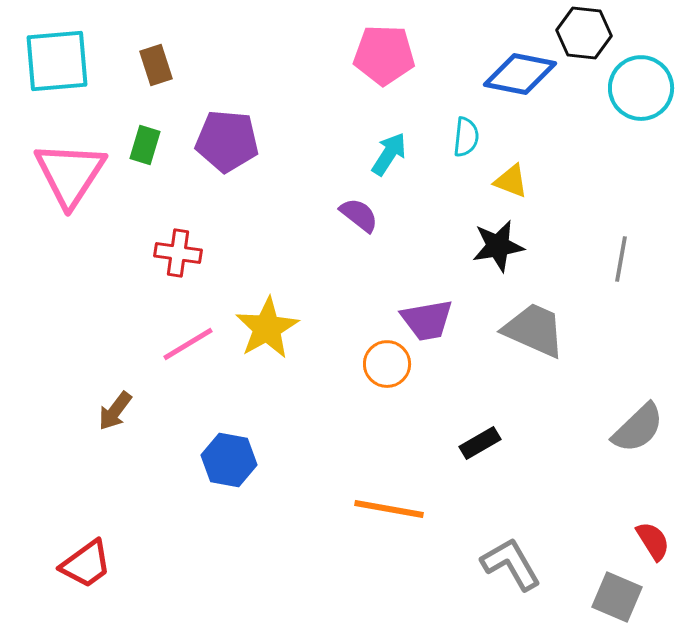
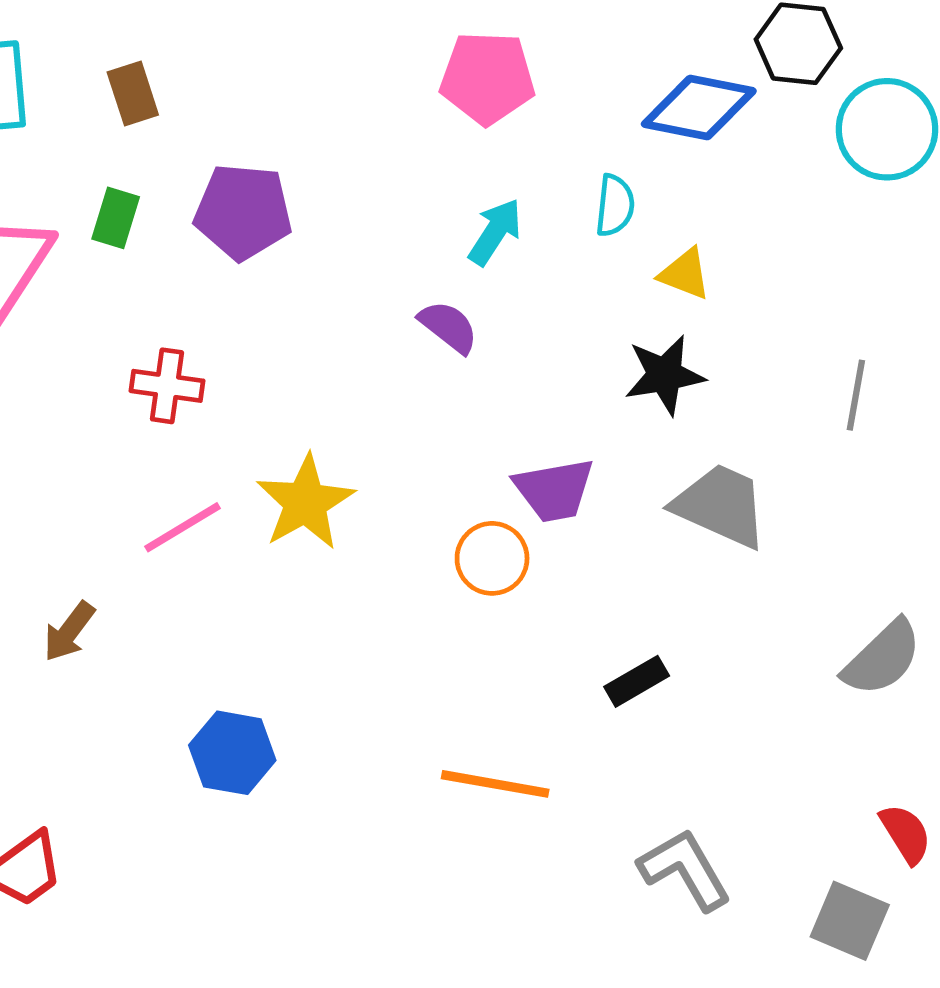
blue hexagon: (229, 460) -> (232, 753), moved

